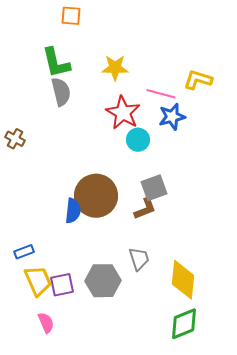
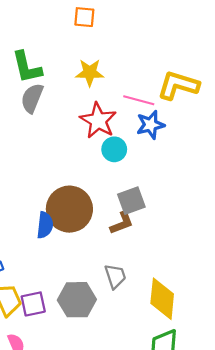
orange square: (71, 16) -> (84, 17), moved
yellow L-shape: (198, 80) -> (178, 85), size x1.4
gray semicircle: (61, 92) -> (32, 98), turned -144

